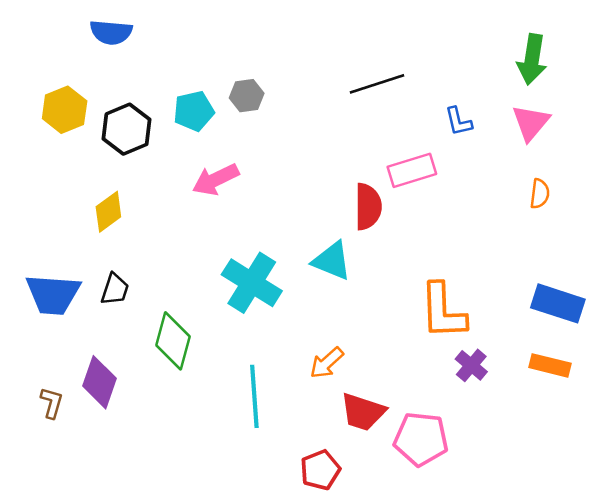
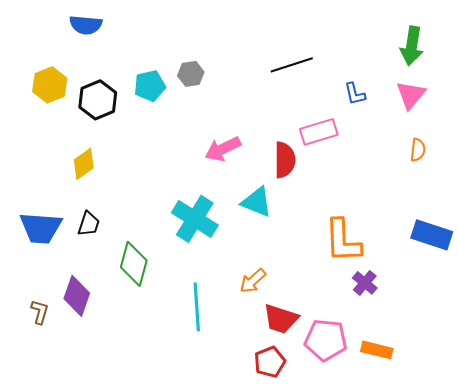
pink arrow: (216, 179) -> (223, 149), moved
orange rectangle: (550, 365) -> (377, 350), moved
red pentagon: (320, 470) -> (270, 362), moved

